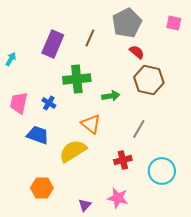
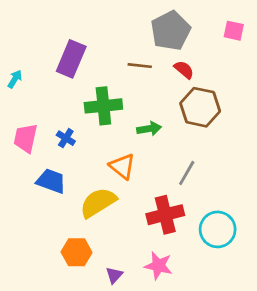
brown line: (90, 38) -> (140, 66), moved, turned 72
red cross: (123, 160) -> (165, 215), size x1.5
orange hexagon: (42, 188) -> (77, 252), moved

